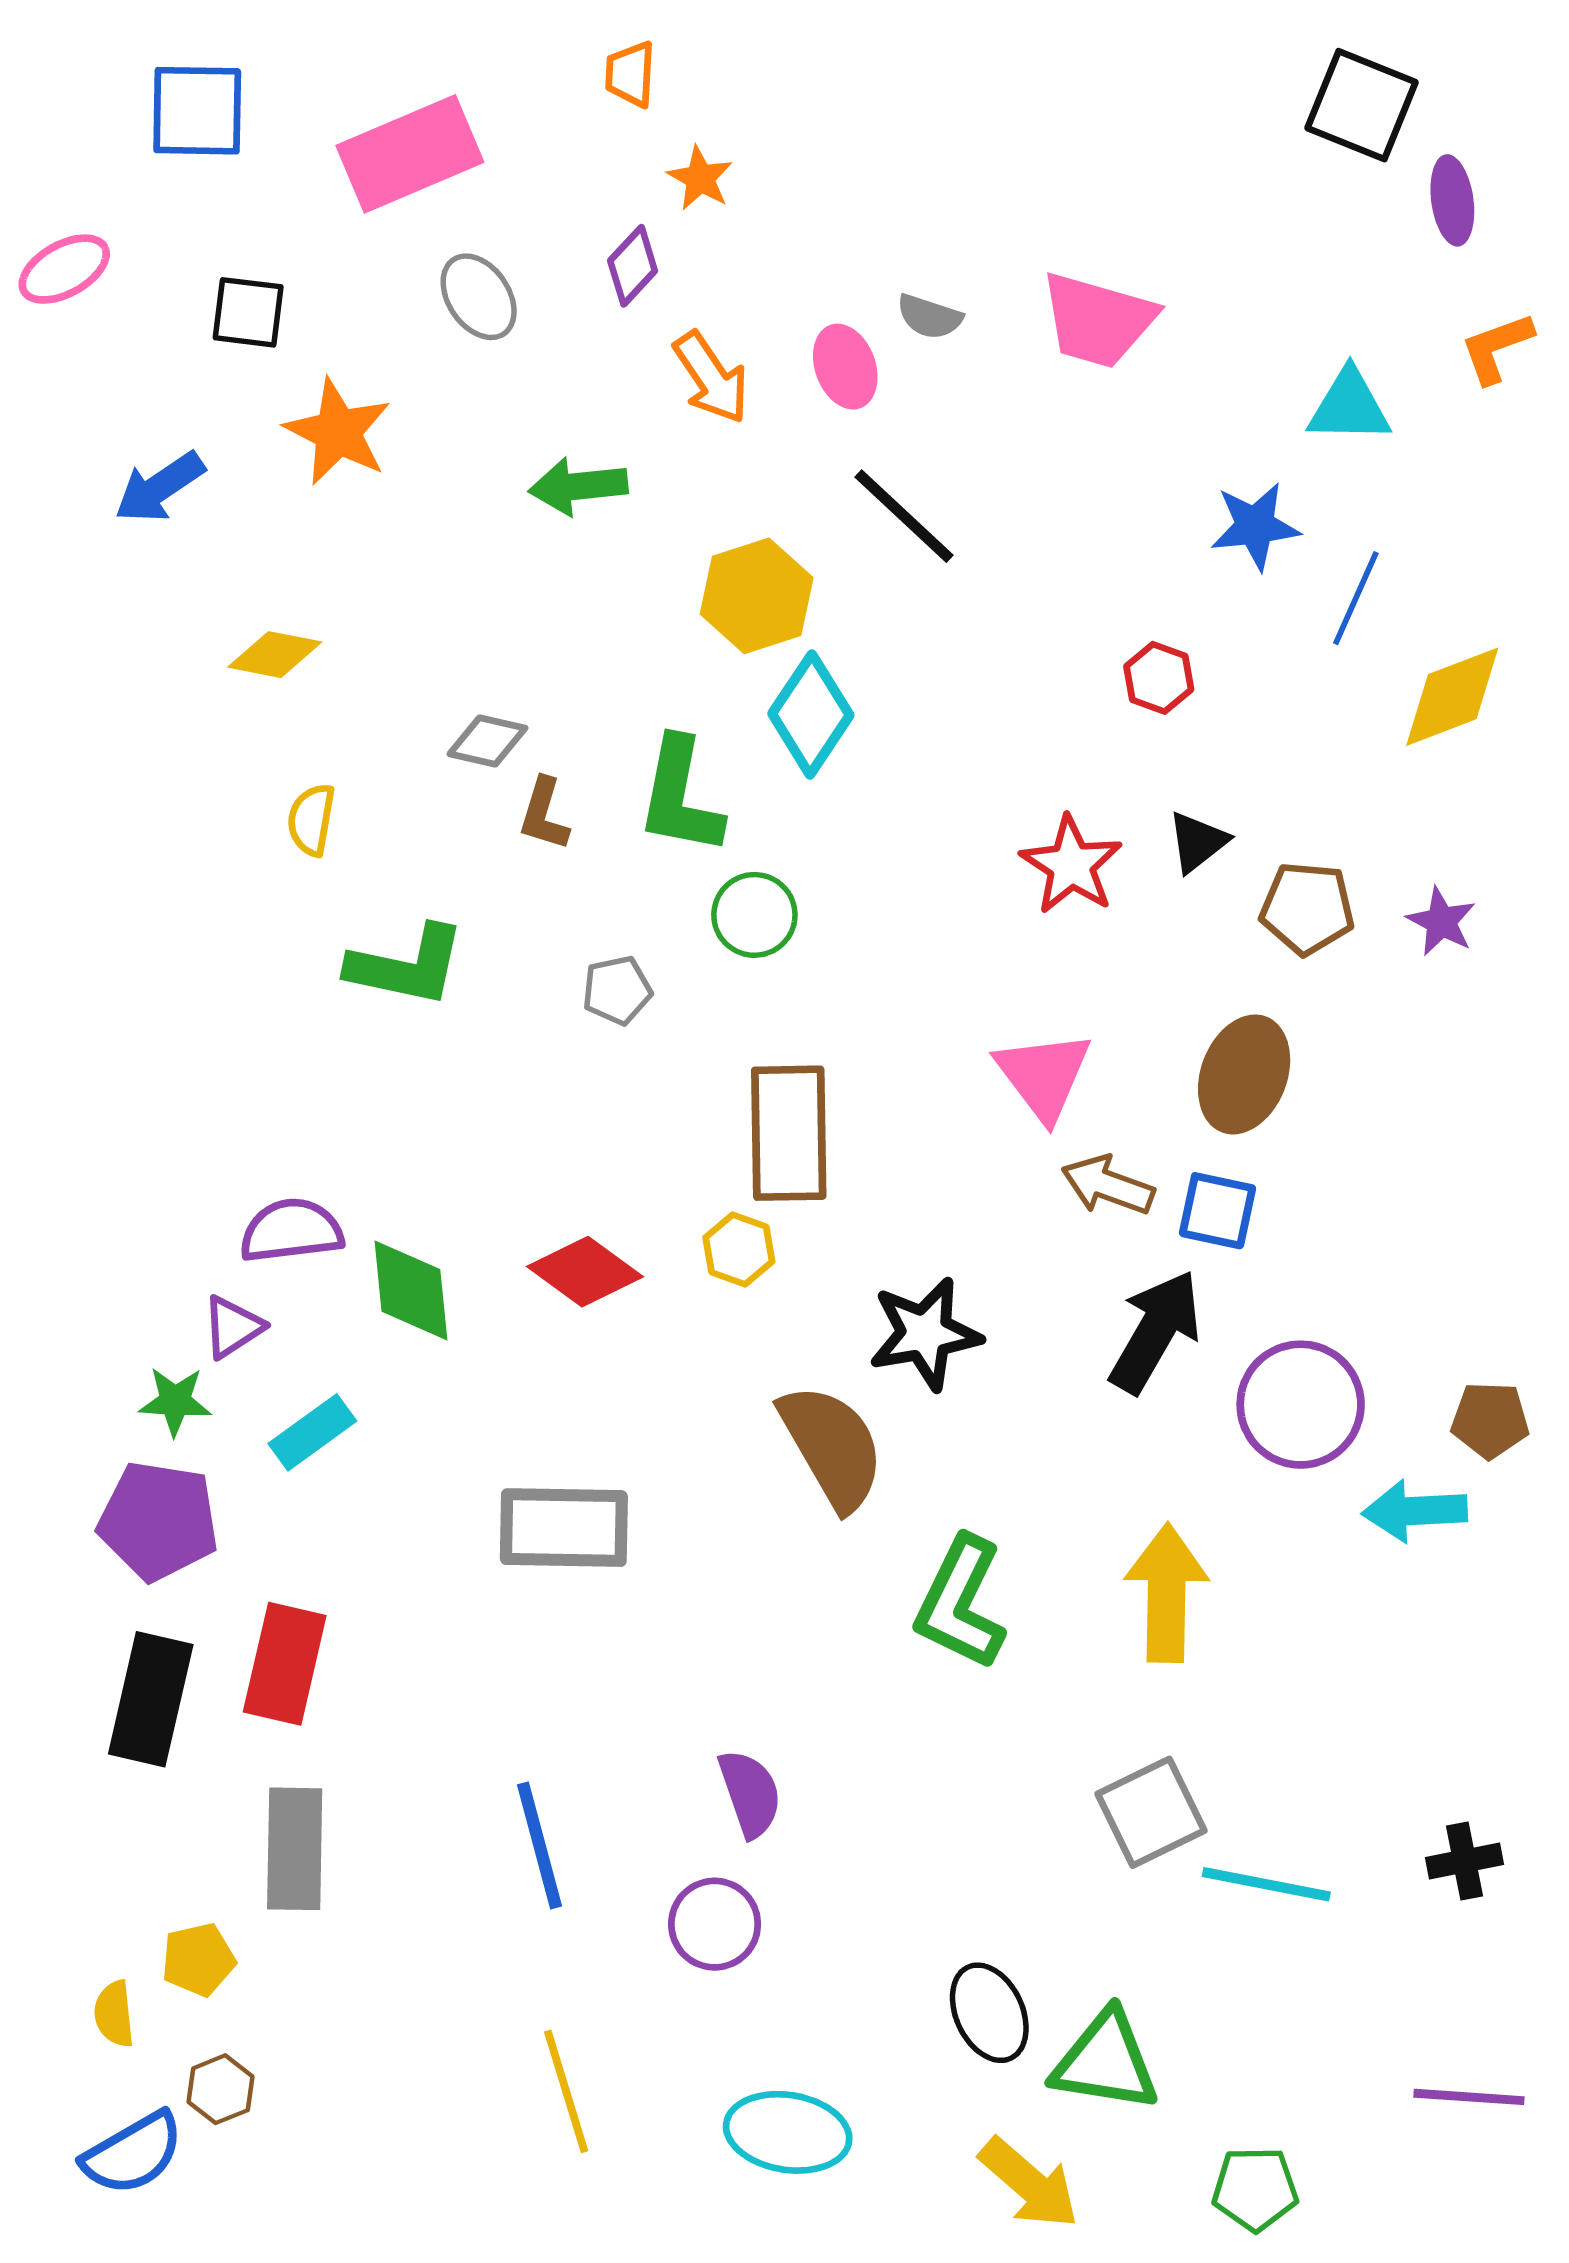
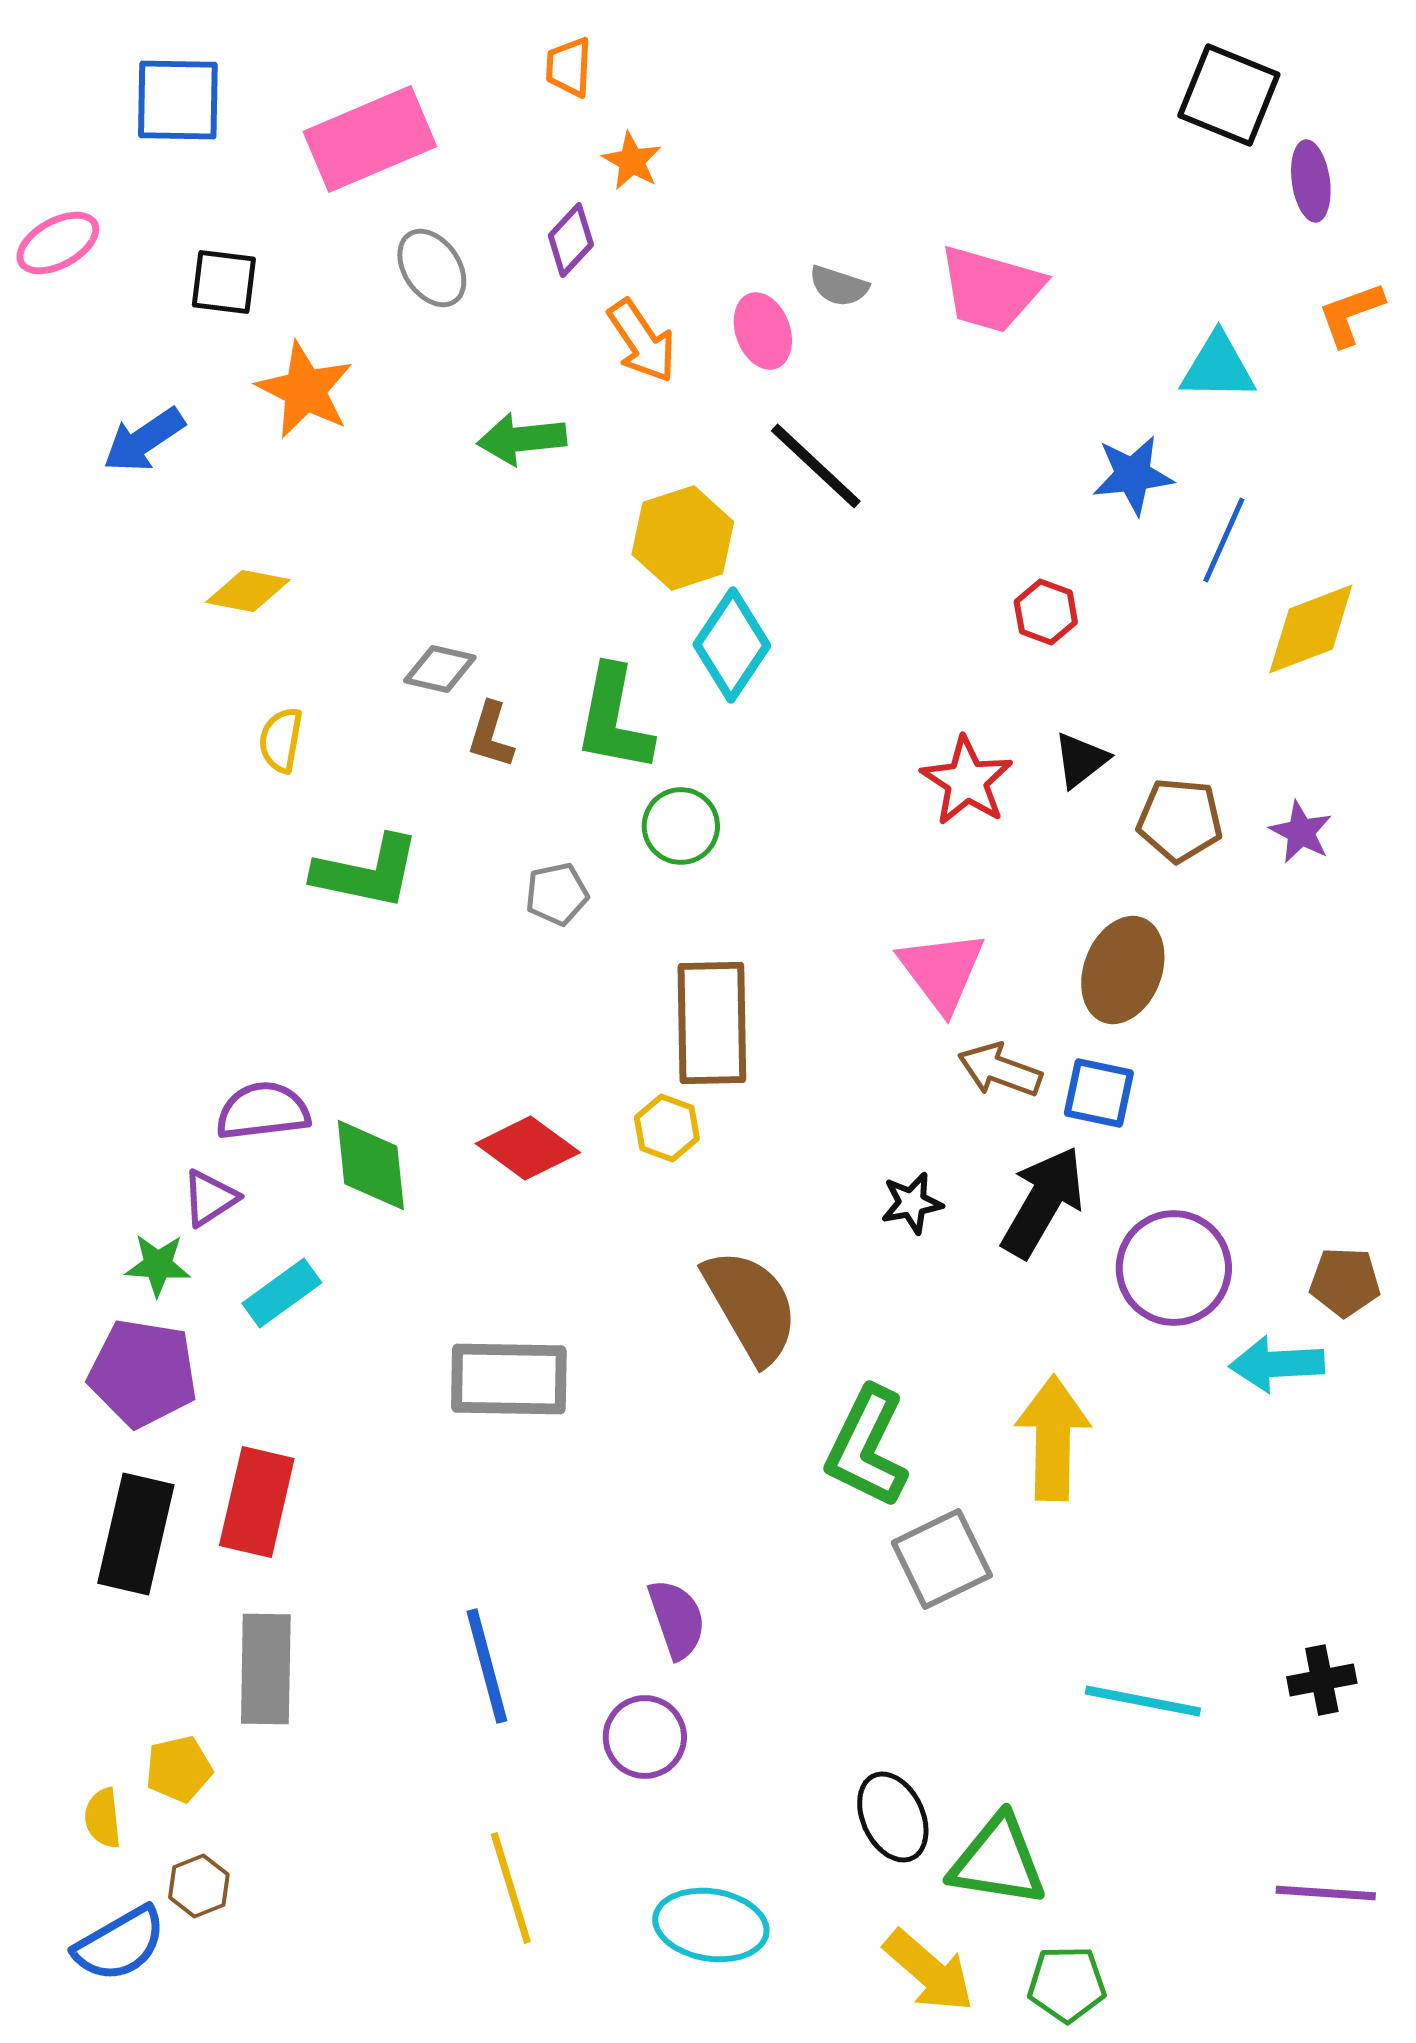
black star: (925, 1334) -> (912, 1203), moved, size x0.6
gray square: (1151, 1812) -> (942, 1559), moved
green pentagon: (1255, 2189) -> (1067, 1984), moved

